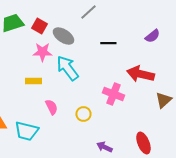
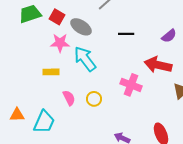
purple semicircle: (152, 36) -> (169, 36), moved
yellow circle: (83, 114) -> (94, 99), moved
cyan trapezoid: (26, 131) -> (44, 122), turned -80

